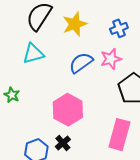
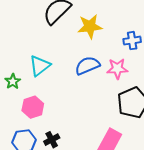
cyan triangle: (33, 54) -> (40, 66), moved, turned -35
pink hexagon: (68, 110) -> (33, 107), moved, size x0.7

